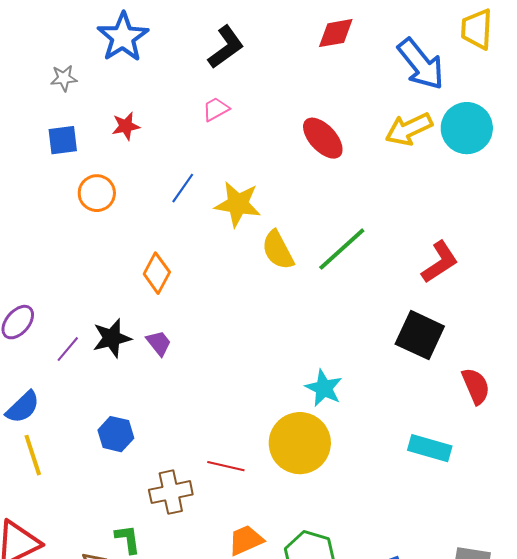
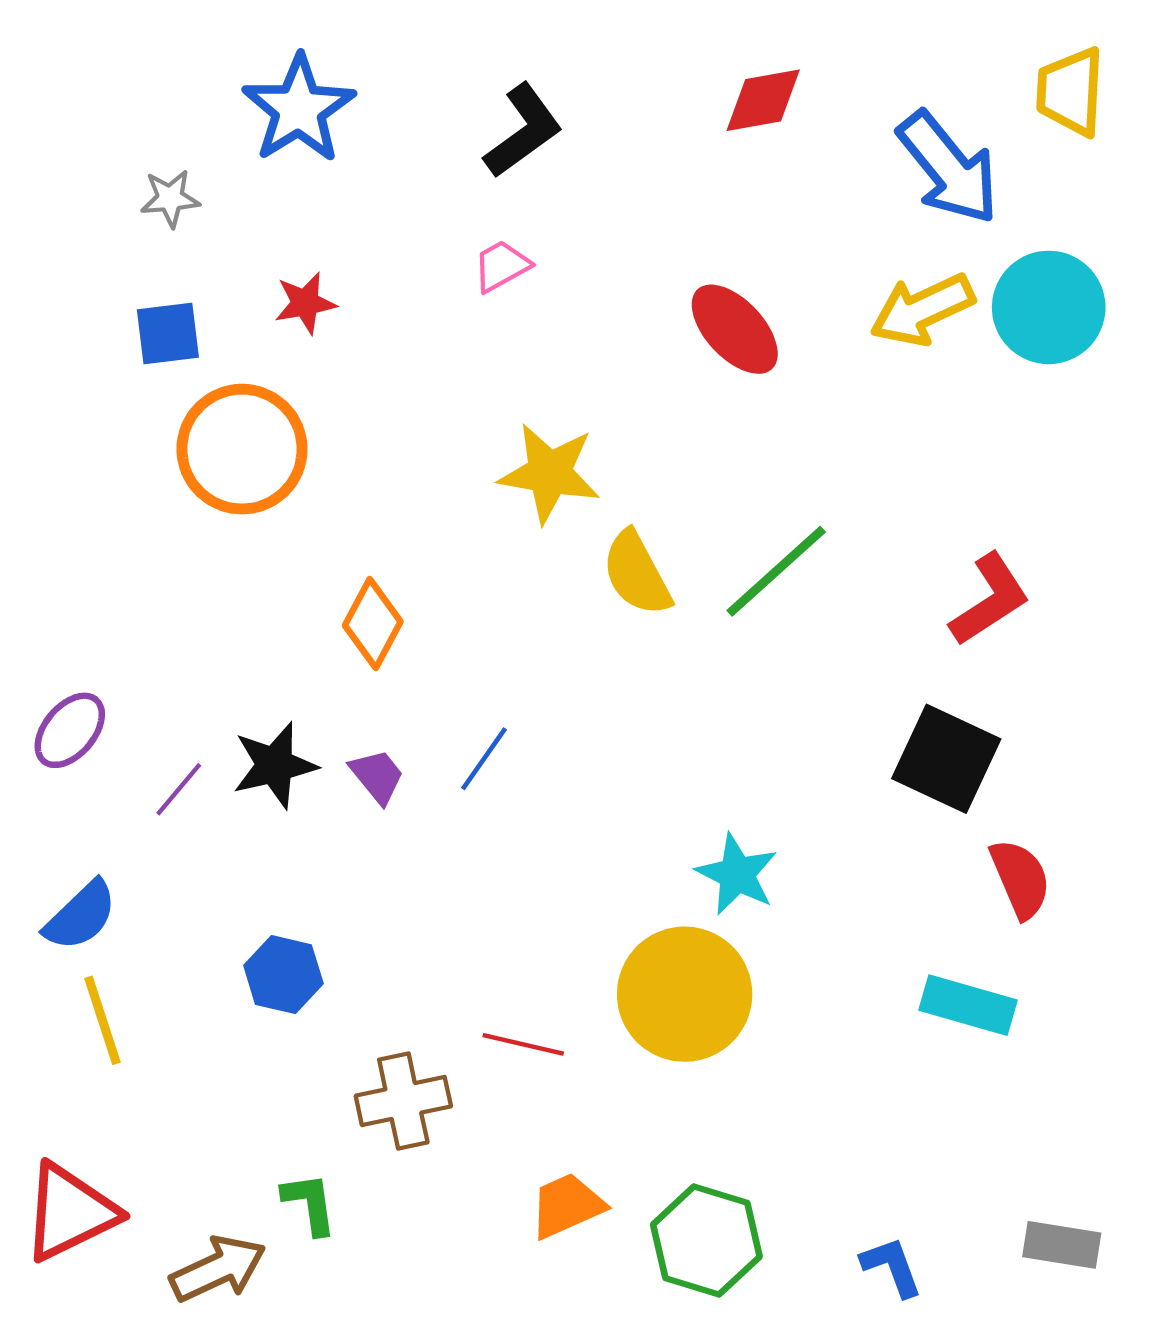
blue line: (183, 188) -> (484, 759), moved
orange circle: (97, 193) -> (242, 449), size x1.6
red semicircle: (476, 386) -> (1020, 879), moved

